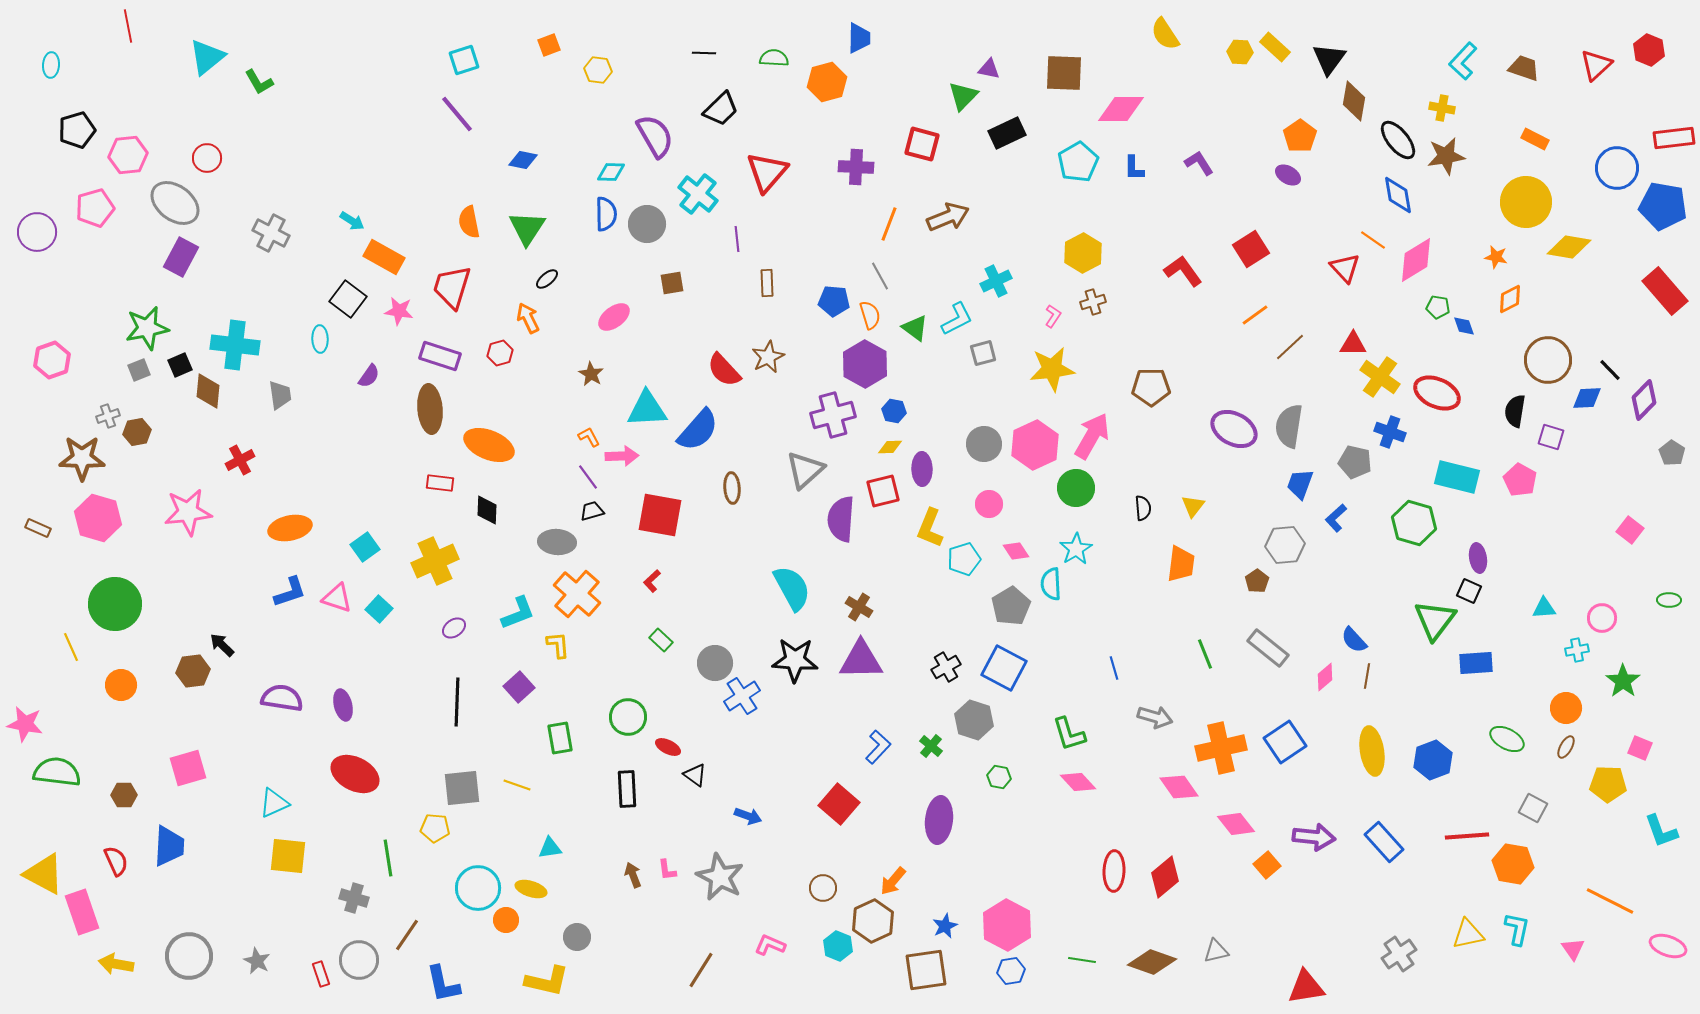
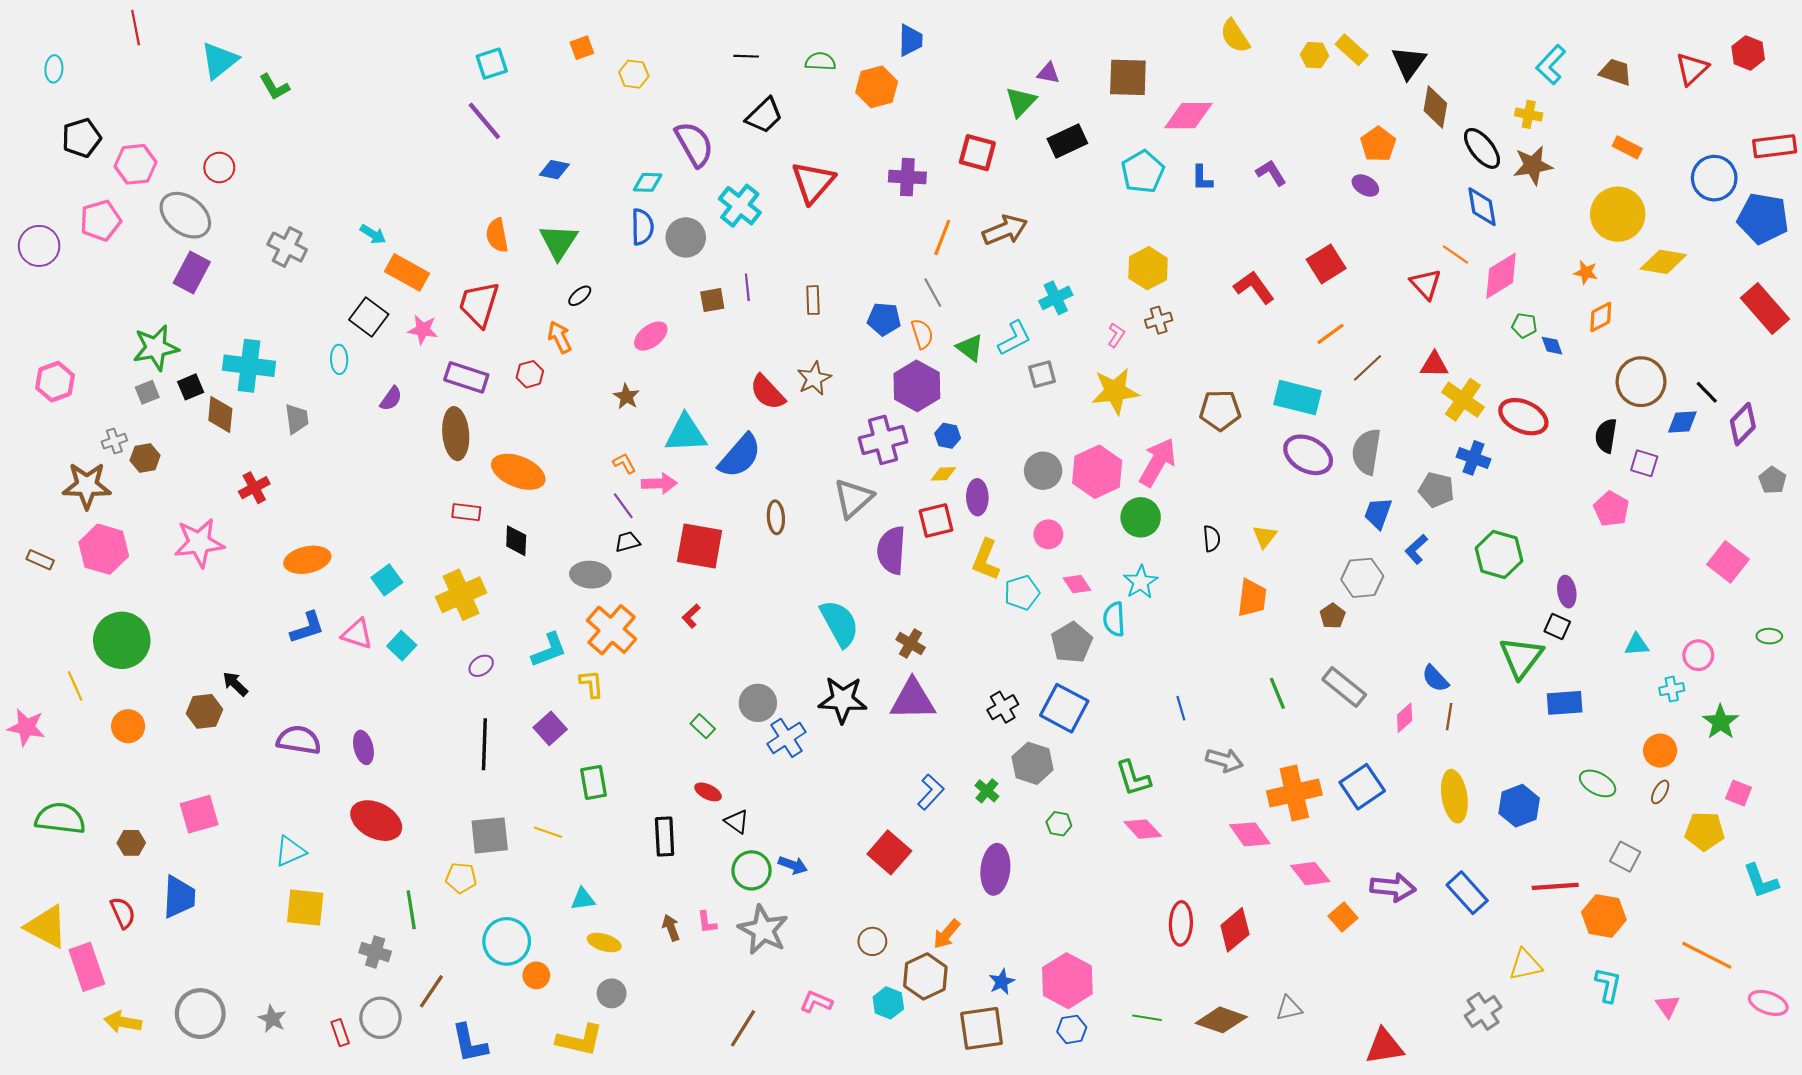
purple line: (737, 239) -> (747, 287), moved
cyan rectangle: (1457, 477) -> (1298, 398), moved
pink square: (1630, 530) -> (1728, 562), size x1.4
green rectangle: (661, 640) -> (703, 726), moved
green circle: (628, 717) -> (752, 870), moved
pink star: (25, 724) -> (26, 727), moved
yellow ellipse: (531, 889) -> (604, 942), moved
yellow triangle: (1468, 934) -> (1525, 965), moved

